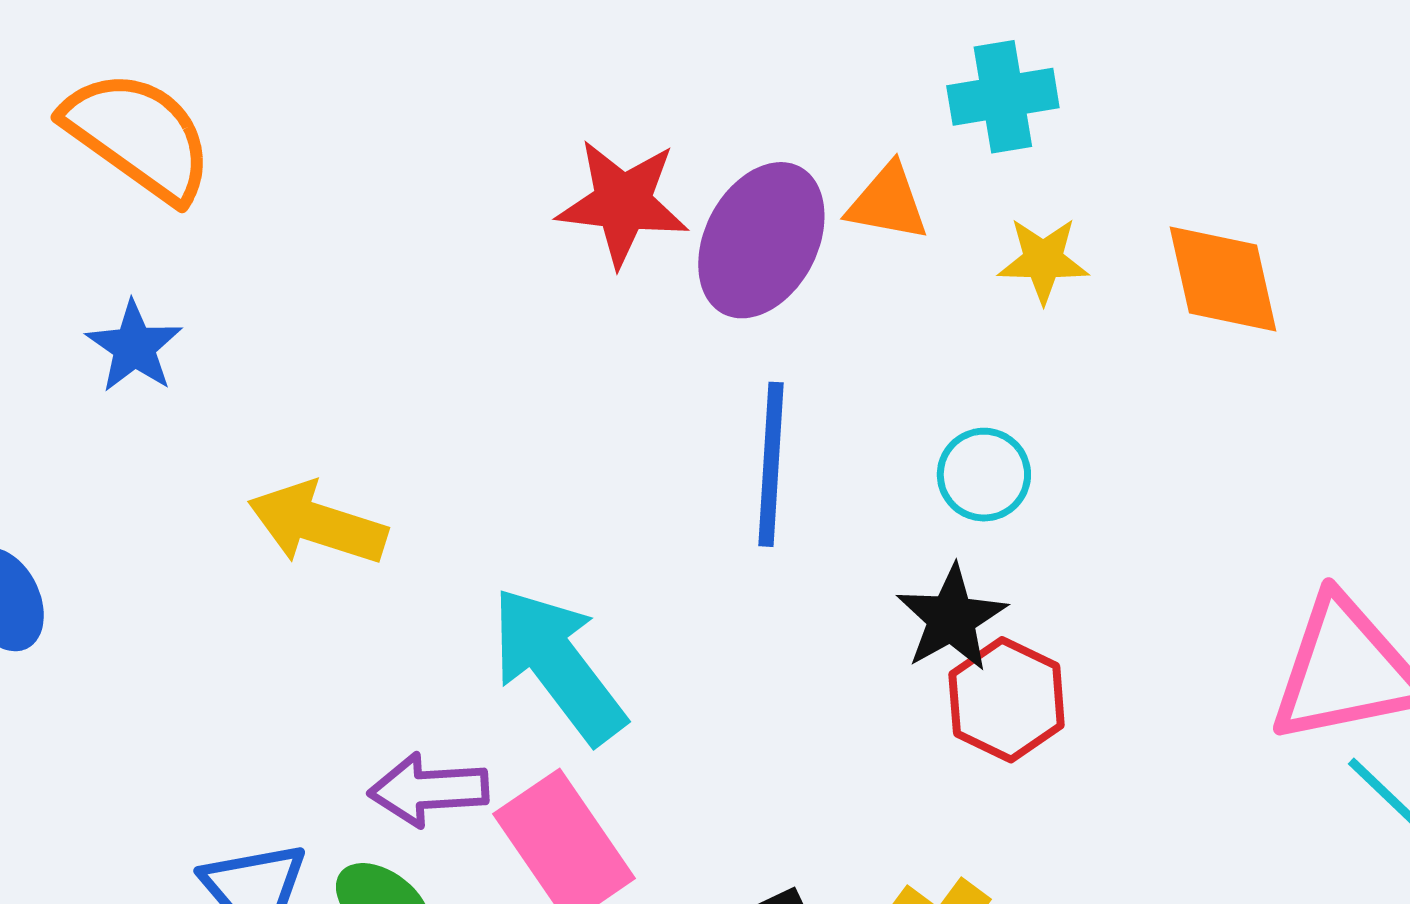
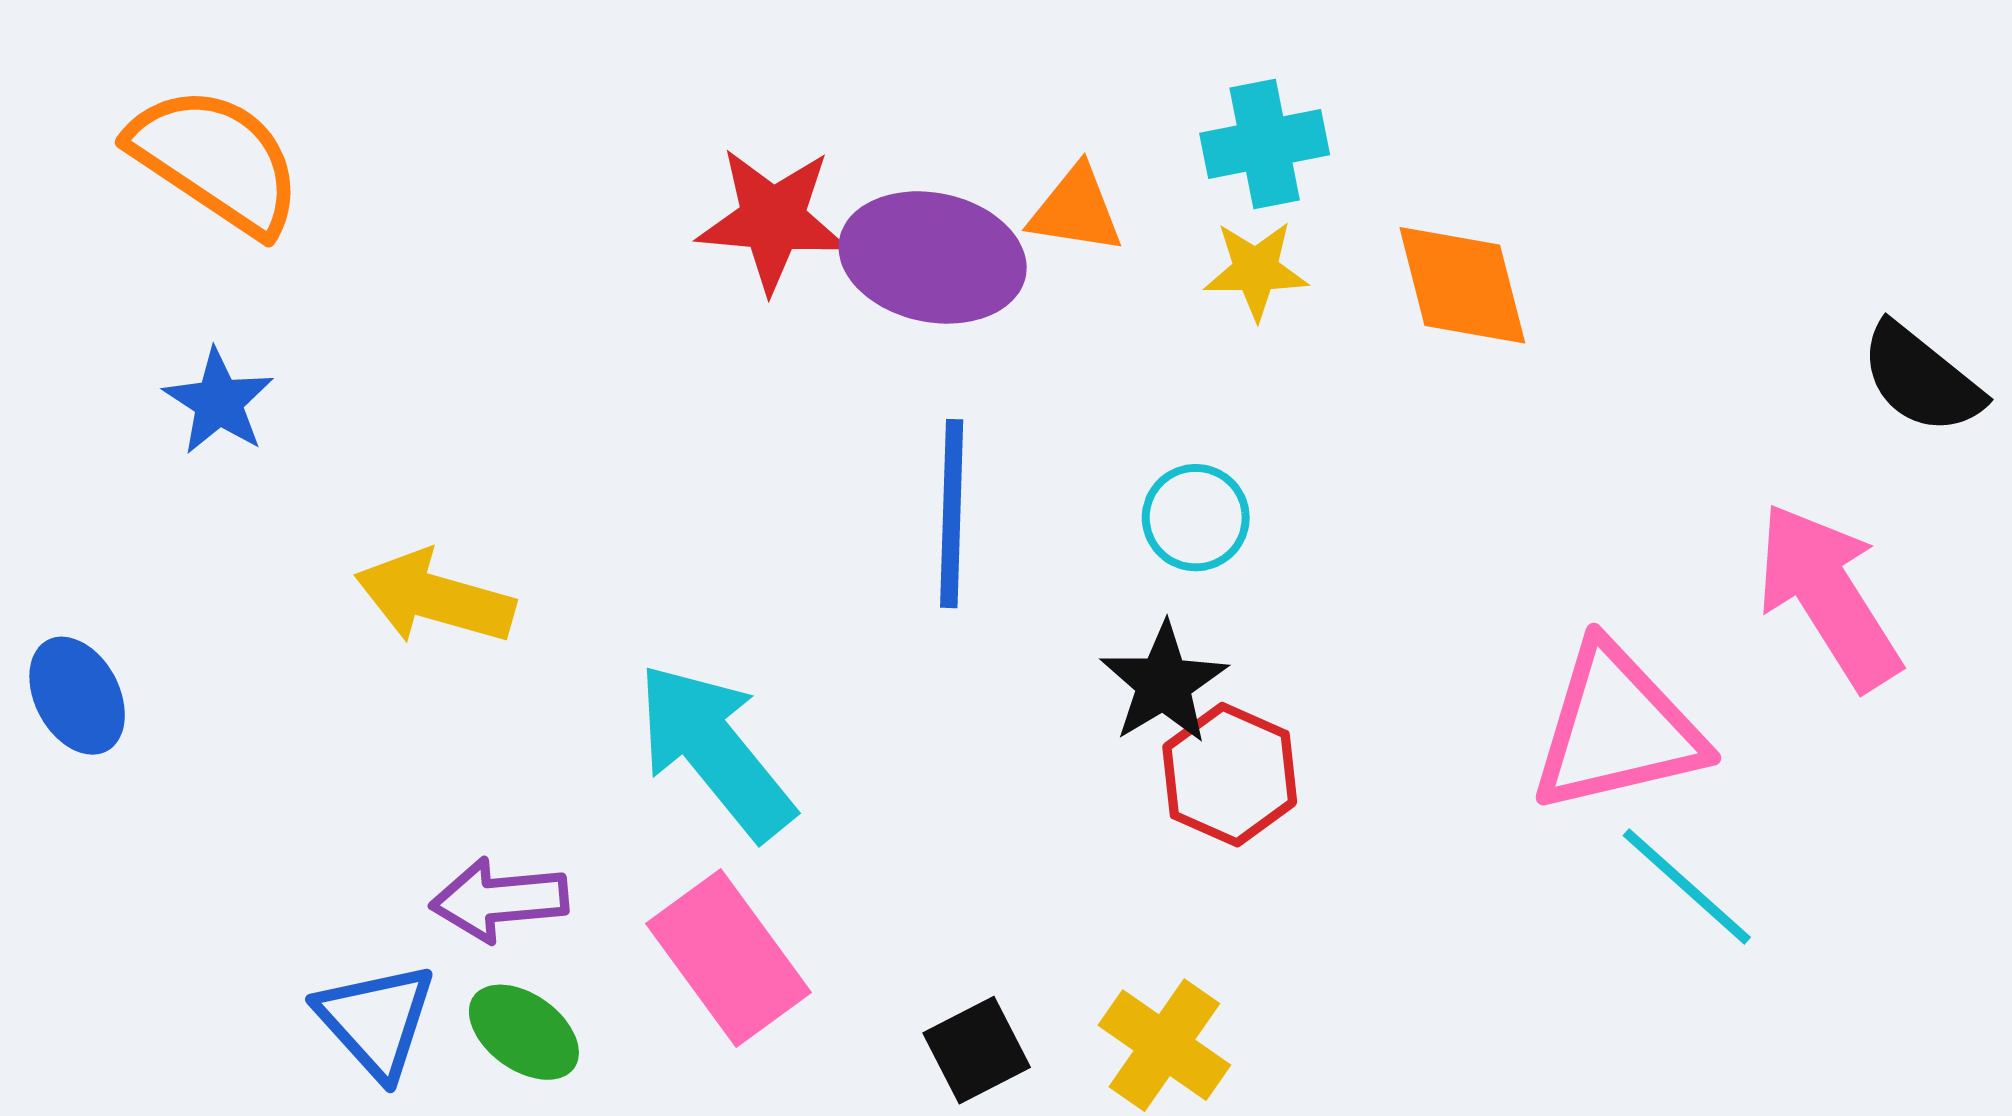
cyan cross: (1003, 97) -> (1265, 144), moved
purple ellipse: (761, 240) -> (933, 257), turned 76
purple arrow: (429, 790) -> (499, 900), moved

